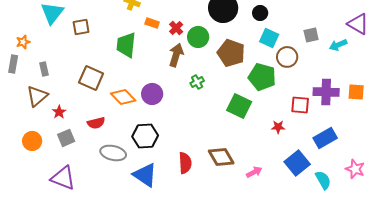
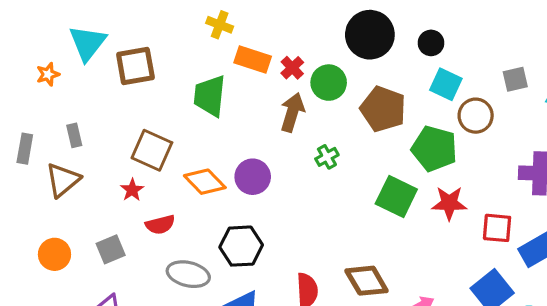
orange rectangle: (152, 23) -> (253, 59), size x1.5
brown square: (81, 27) -> (135, 66), size x1.4
orange star: (23, 42) -> (48, 74), moved
gray rectangle: (13, 64) -> (25, 149), moved
red square: (300, 105) -> (497, 228), moved
red star: (59, 112) -> (132, 190), moved
red star: (278, 127) -> (449, 203), moved, size x1.5

